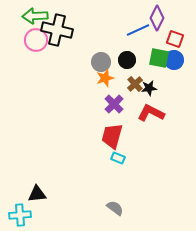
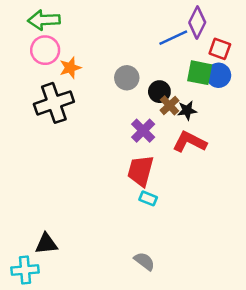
black cross: (57, 30) -> (54, 103), moved, turned -32
black circle: (127, 60) -> (159, 92), moved
orange star: (105, 78) -> (70, 68), moved

